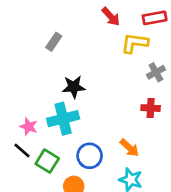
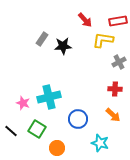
black star: (74, 87) -> (63, 46), moved
orange arrow: (129, 148) -> (113, 115), moved
black line: (22, 150) -> (11, 131), moved
blue circle: (90, 156) -> (78, 119), moved

